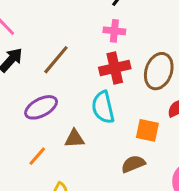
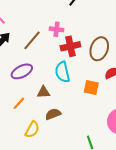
pink cross: (114, 31) -> (57, 29), moved
brown semicircle: (133, 164) -> (53, 114), moved

